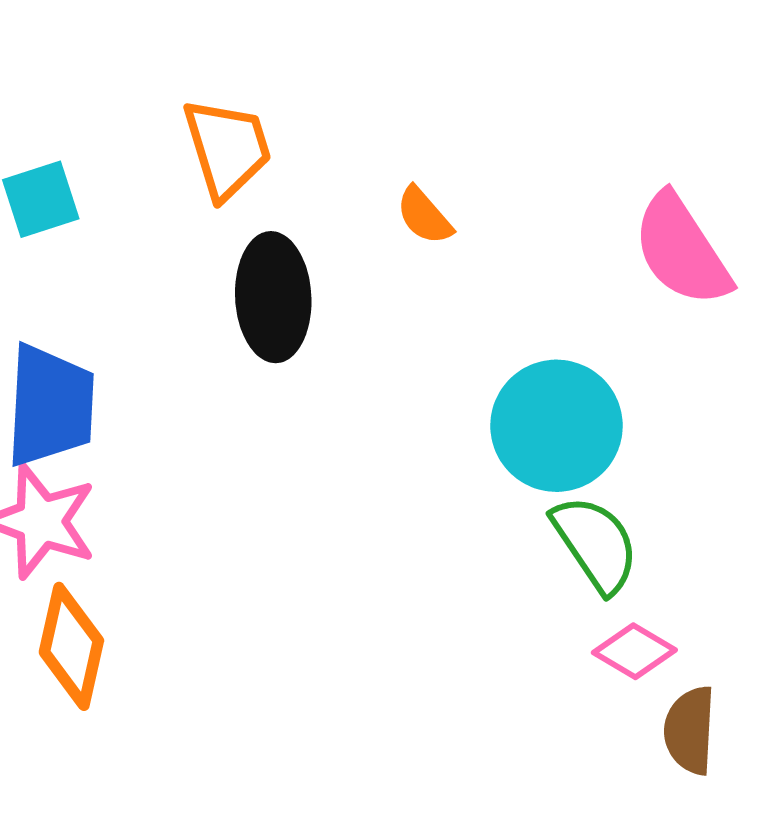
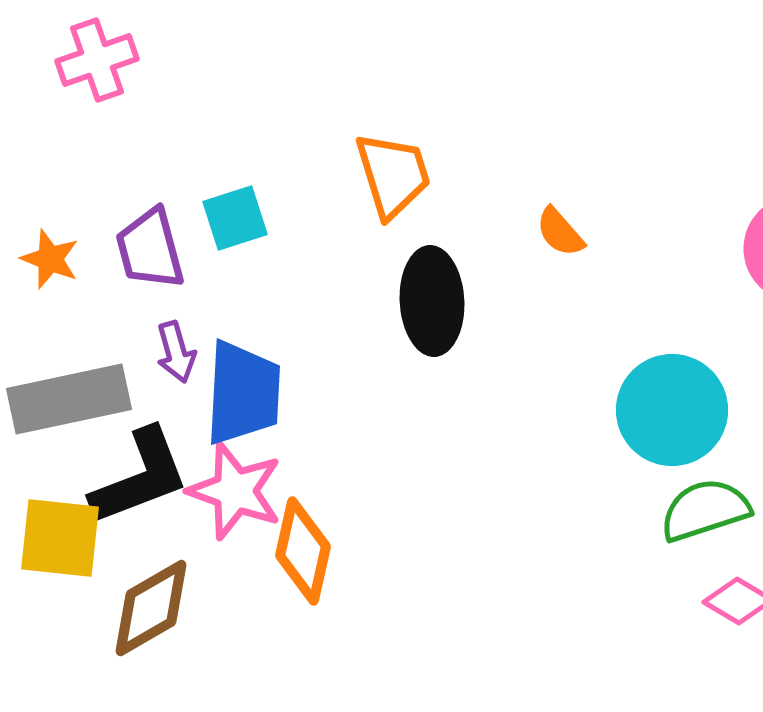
green semicircle: (595, 544) -> (705, 510), turned -74
orange diamond: (71, 646) -> (303, 551), moved

